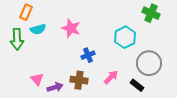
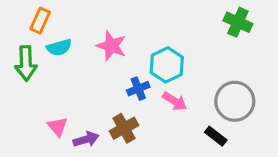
cyan hexagon: (125, 37) -> (167, 65), moved
pink arrow: (111, 77) -> (175, 101), moved, turned 77
brown cross: (79, 80) -> (124, 128), turned -36

